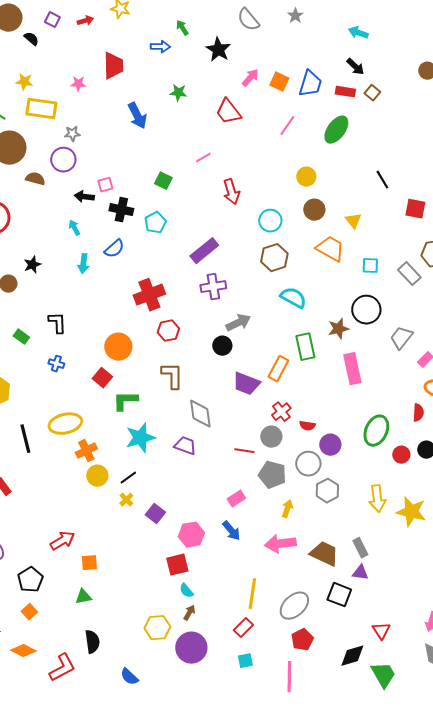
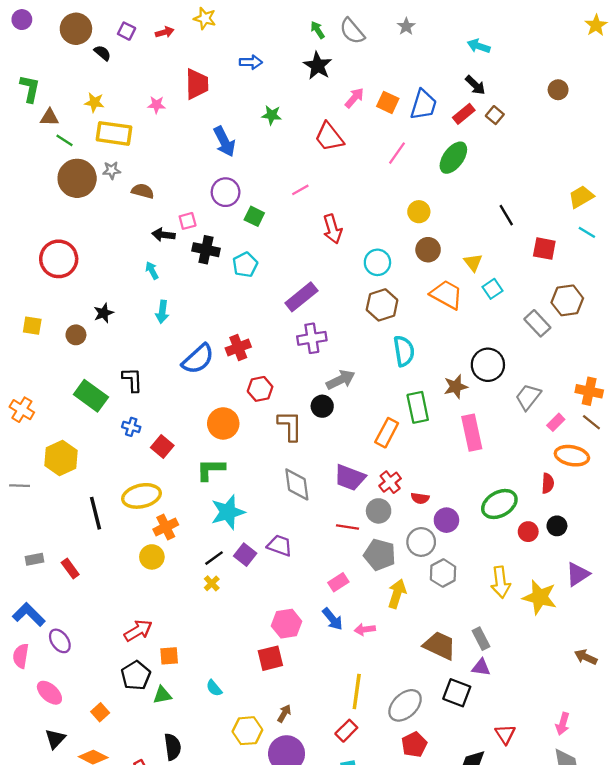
green arrow: (182, 28) -> (318, 30), moved
red rectangle: (345, 92) -> (464, 114), turned -48
gray star: (72, 134) -> (112, 170), moved
purple circle: (63, 160) -> (226, 192), moved
brown semicircle: (35, 179) -> (143, 191), moved
blue semicircle: (114, 249) -> (198, 359), moved, size x1.4
cyan square: (370, 266) -> (492, 289), moved, turned -36
red cross: (149, 295) -> (238, 348), size x0.7
cyan semicircle: (293, 298) -> (404, 351), turned 52
green rectangle: (21, 337) -> (91, 396), size x1.8
orange circle: (118, 347) -> (223, 423), moved
brown L-shape: (172, 376) -> (290, 426), moved
red square: (102, 378) -> (162, 446), moved
purple trapezoid: (246, 384) -> (350, 478), moved
green ellipse: (376, 431) -> (499, 504), turned 36
purple trapezoid: (185, 446) -> (280, 545), moved
yellow circle: (97, 476) -> (152, 557), moved
yellow arrow: (287, 509) -> (397, 594), size x1.4
purple square: (155, 514) -> (245, 555), moved
pink arrow: (280, 544) -> (365, 629), moved, size x0.6
black pentagon: (30, 580) -> (136, 675), moved
cyan semicircle: (186, 591) -> (214, 688), moved

